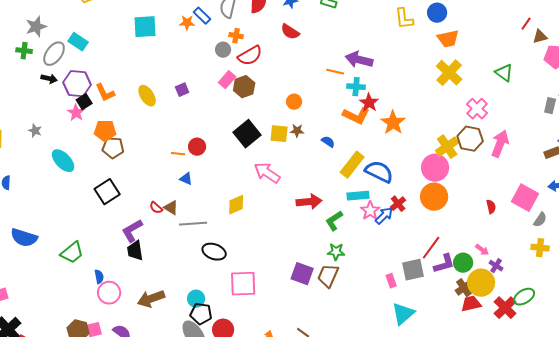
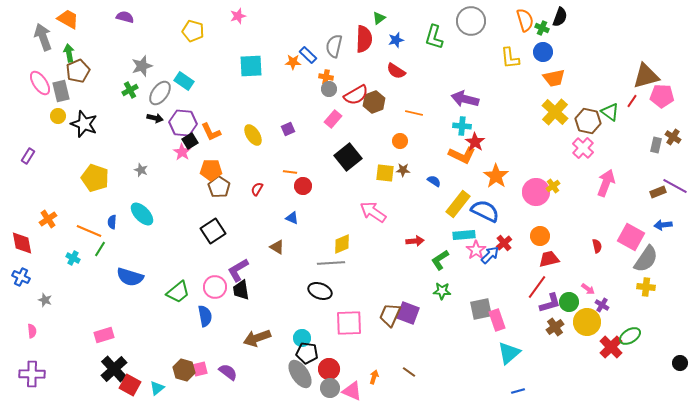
red line: (526, 24) -> (632, 101), moved
orange cross: (236, 36) -> (326, 77), moved
brown triangle: (540, 37) -> (646, 76), size x1.8
green cross: (24, 51) -> (130, 90), turned -35
orange line: (335, 72) -> (414, 113), moved
brown hexagon: (244, 87) -> (374, 102), moved
orange star: (393, 123) -> (496, 176), moved
black square: (247, 134) -> (348, 157), moved
brown hexagon: (470, 139) -> (588, 121), moved
yellow cross: (447, 147) -> (553, 186), size x0.6
brown pentagon: (113, 148) -> (219, 187), turned 30
orange line: (178, 154) -> (290, 172), moved
cyan ellipse: (63, 161) -> (142, 214), moved
pink circle: (435, 168) -> (536, 192), moved
orange circle: (434, 197) -> (540, 236), size x0.7
red arrow: (309, 202) -> (415, 241), size x0.7
red semicircle: (156, 208) -> (257, 189), moved, turned 80
gray semicircle: (540, 220) -> (646, 259), size x1.8
gray line: (193, 224) -> (331, 263), moved
gray square: (413, 270) -> (481, 309), moved
brown trapezoid: (328, 276) -> (390, 315), moved
blue semicircle: (99, 277) -> (205, 316), size x1.5
pink rectangle: (391, 281) -> (497, 320), size x1.5
brown cross: (464, 288) -> (555, 327), moved
pink circle: (109, 293) -> (215, 287), moved
red trapezoid: (471, 304) -> (549, 259), moved

